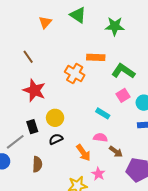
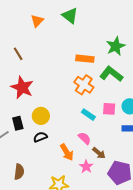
green star: (115, 26) -> (116, 46), moved, turned -30
orange cross: (75, 73) -> (84, 85), moved
pink square: (123, 95) -> (109, 109), moved, turned 32
pink semicircle: (100, 138) -> (85, 138), turned 32
brown semicircle: (37, 164) -> (19, 172), moved
pink star: (98, 174) -> (86, 167), moved

